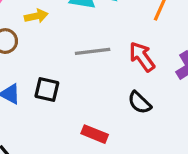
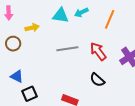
black square: (47, 90) -> (30, 94), moved, turned -35

